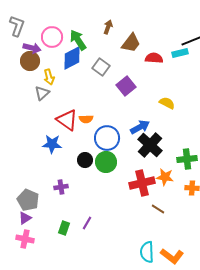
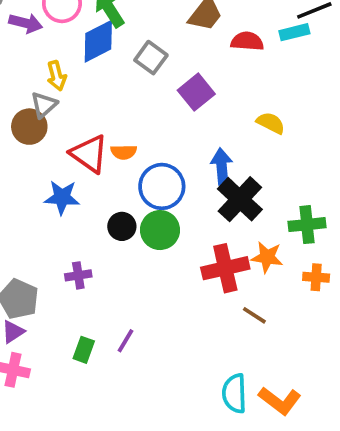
brown circle: (30, 61) -> (29, 127), moved
blue arrow: (140, 127) -> (222, 167), turned -66

